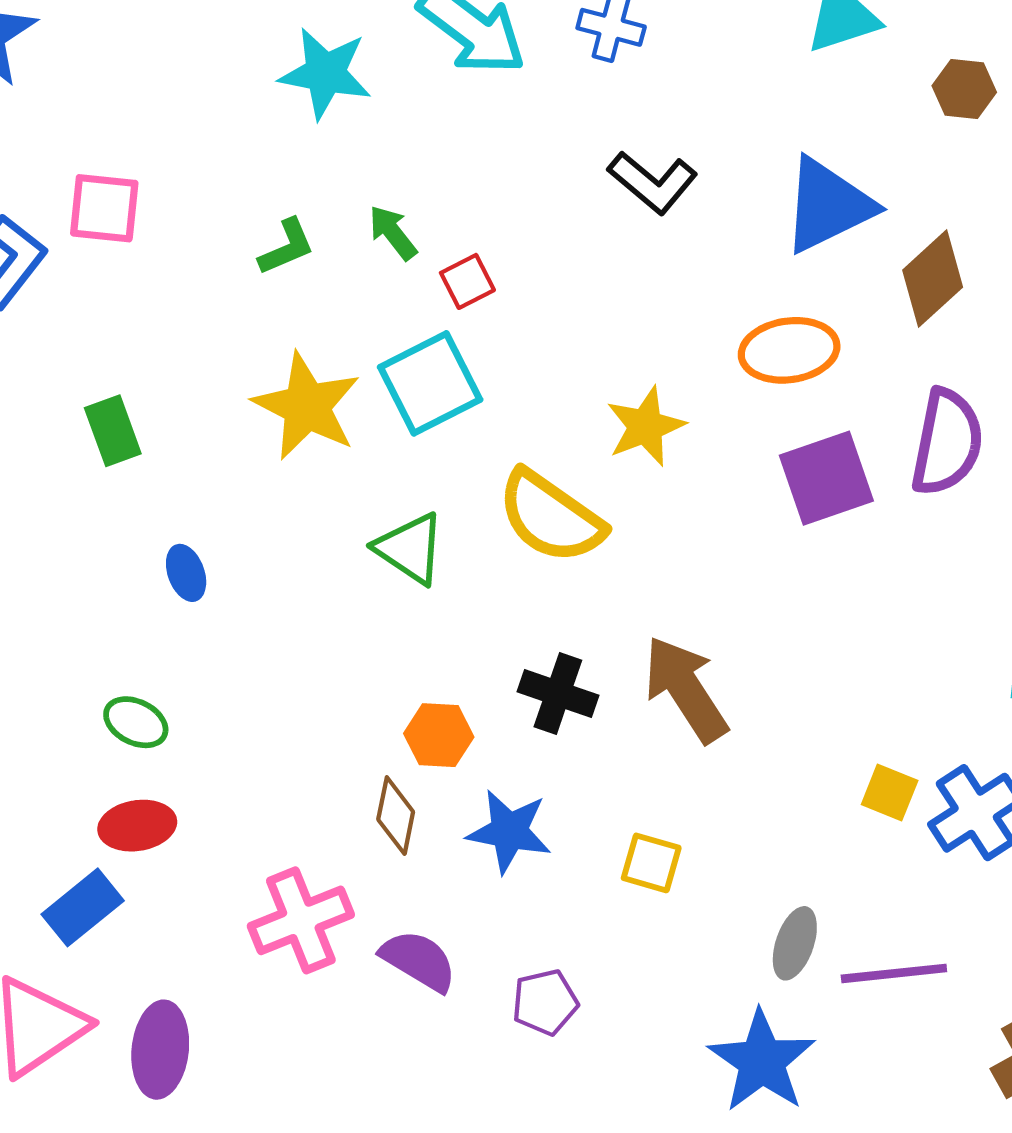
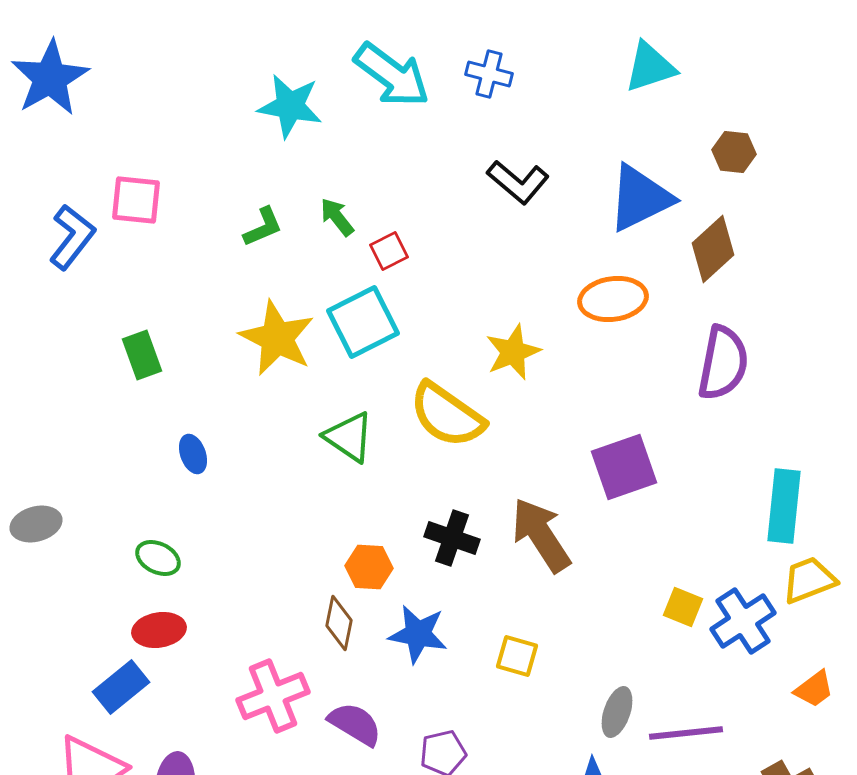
brown hexagon: (964, 89) -> (734, 152), moved
purple square: (826, 478) -> (624, 467), moved

